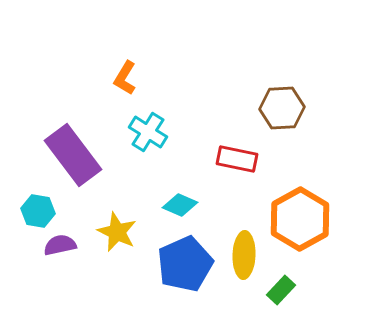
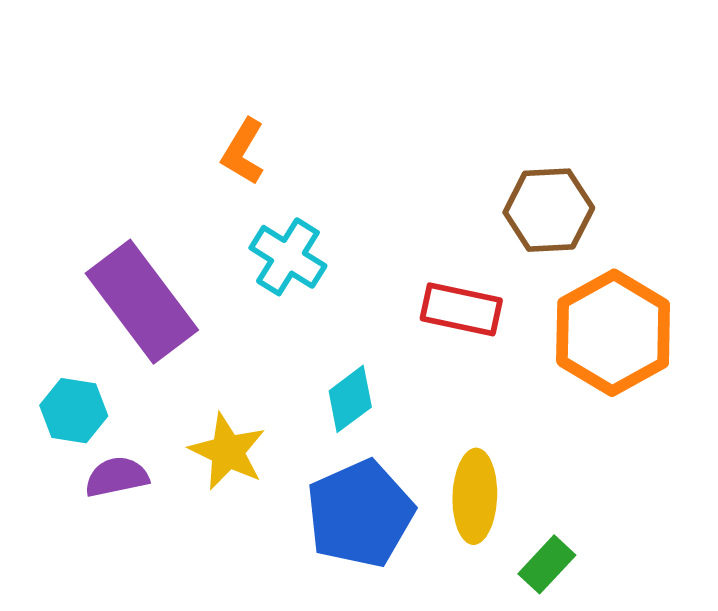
cyan diamond: (180, 205) -> (350, 399), turned -60
orange hexagon: (300, 219) -> (613, 333), moved

